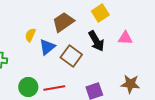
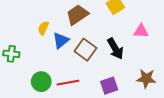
black arrow: (96, 41) -> (115, 49), moved

